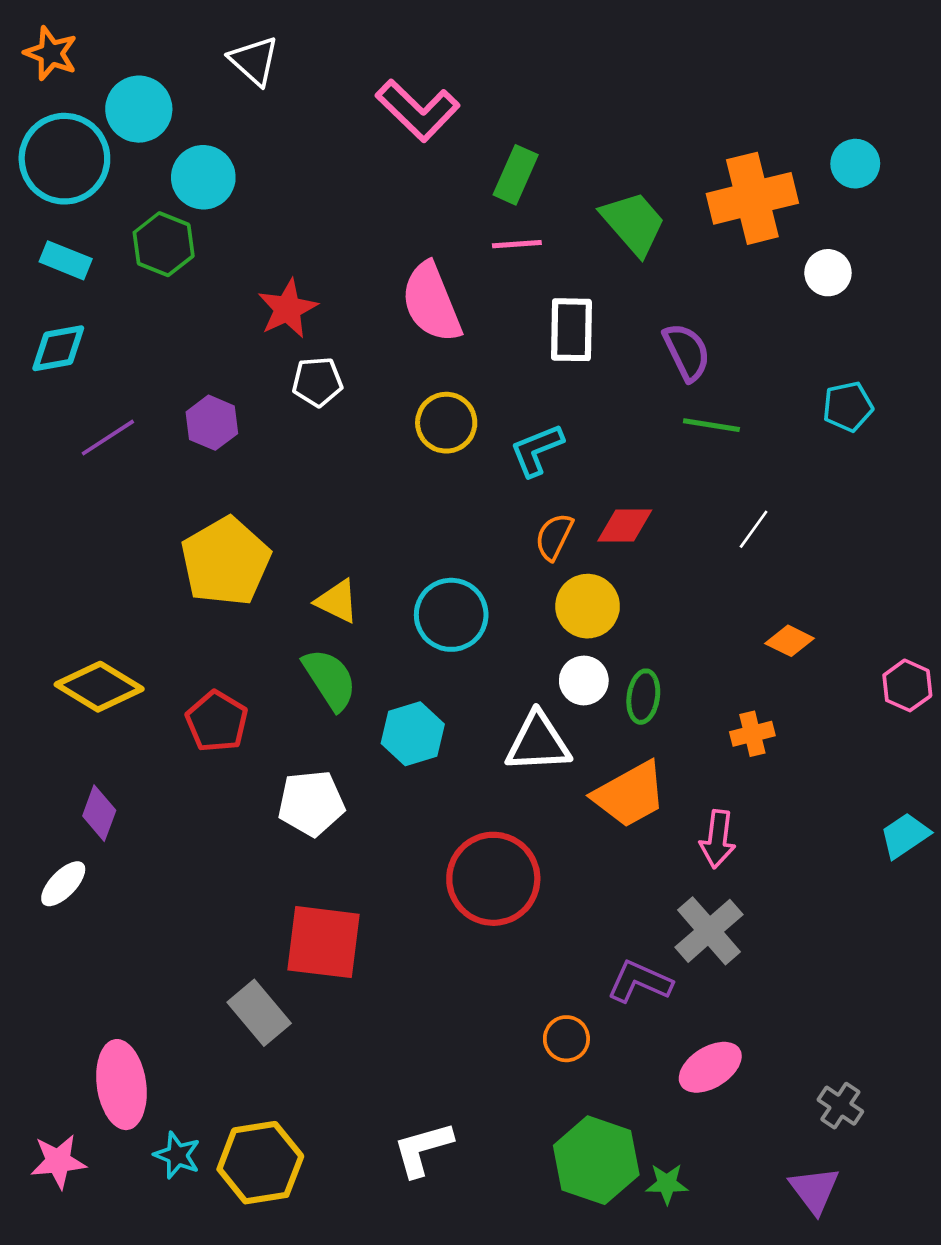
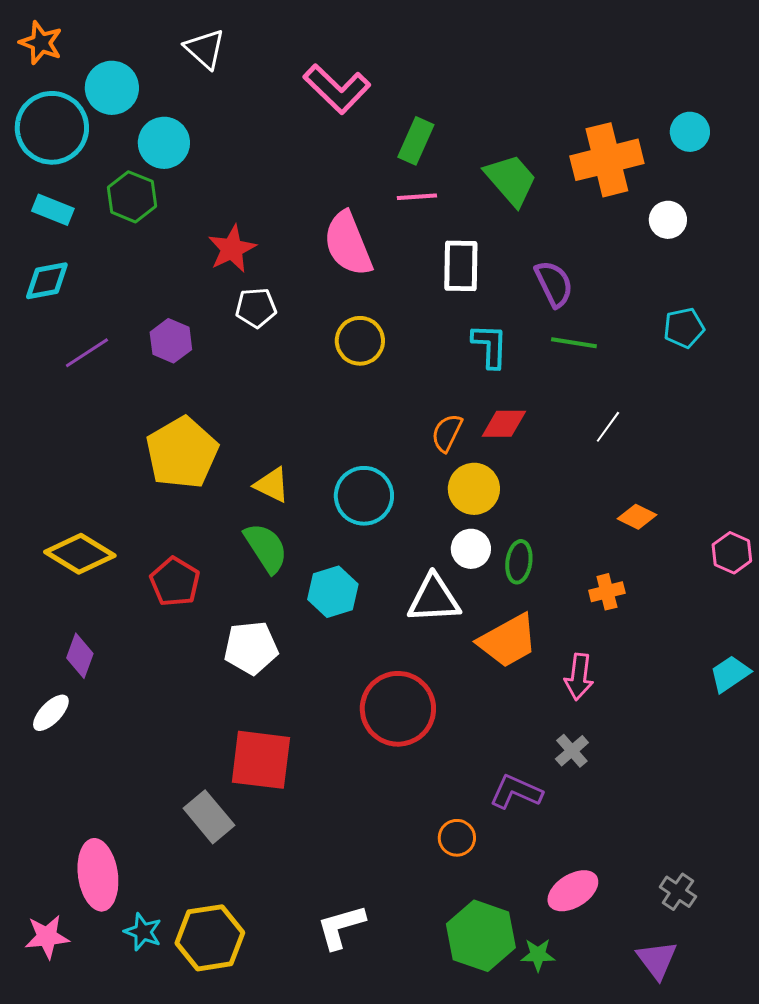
cyan L-shape: (537, 450) -> (490, 346), moved, turned 114
gray cross: (709, 931) -> (572, 751), size x0.6
pink ellipse: (710, 1067) -> (573, 891), moved

